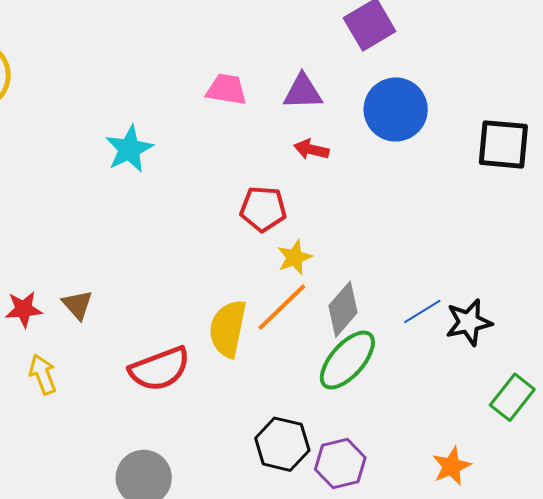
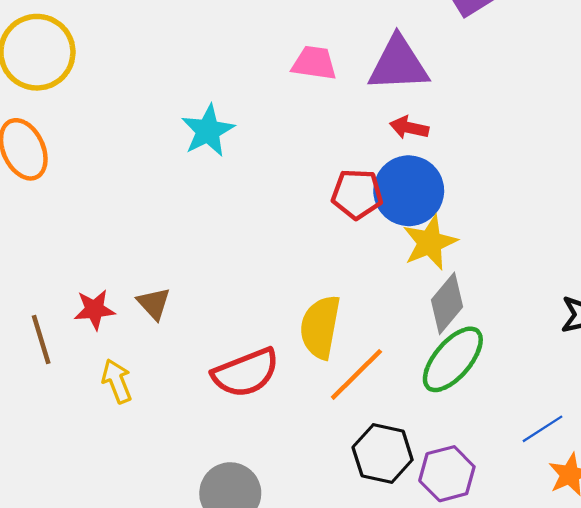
purple triangle: (303, 92) -> (398, 64), size x1.4
blue circle: (396, 109) -> (409, 191), moved
yellow star: (294, 257) -> (430, 242), moved, size x1.4
orange line: (282, 307) -> (356, 374), moved
blue line: (422, 311) -> (543, 429), moved

